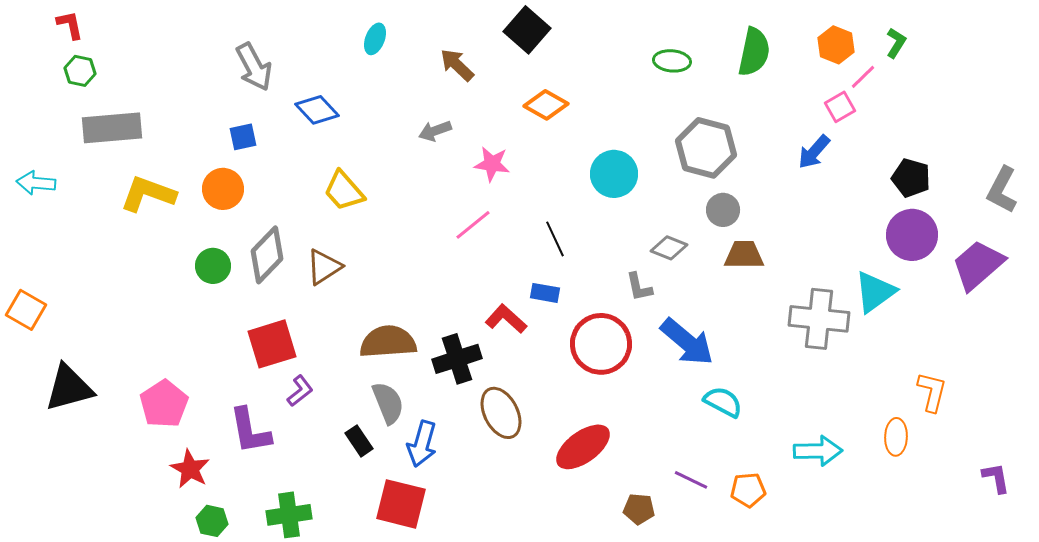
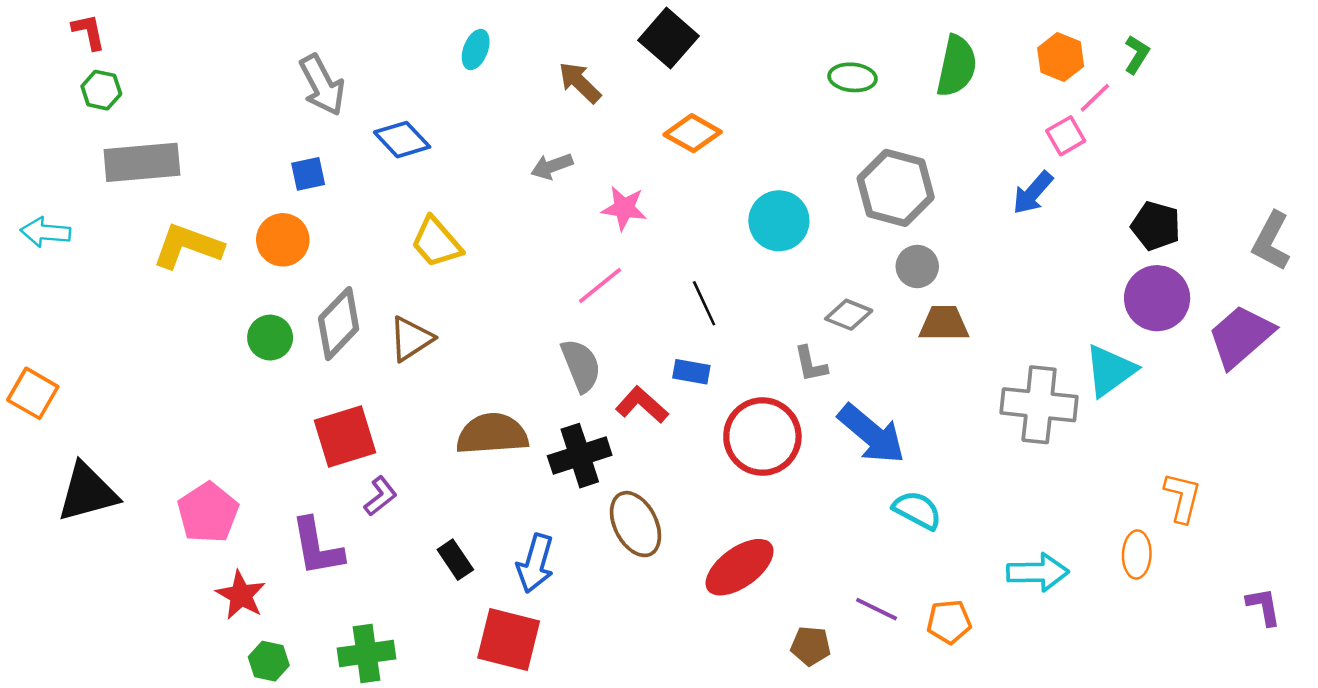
gray semicircle: (388, 403) -> (581, 365), moved

